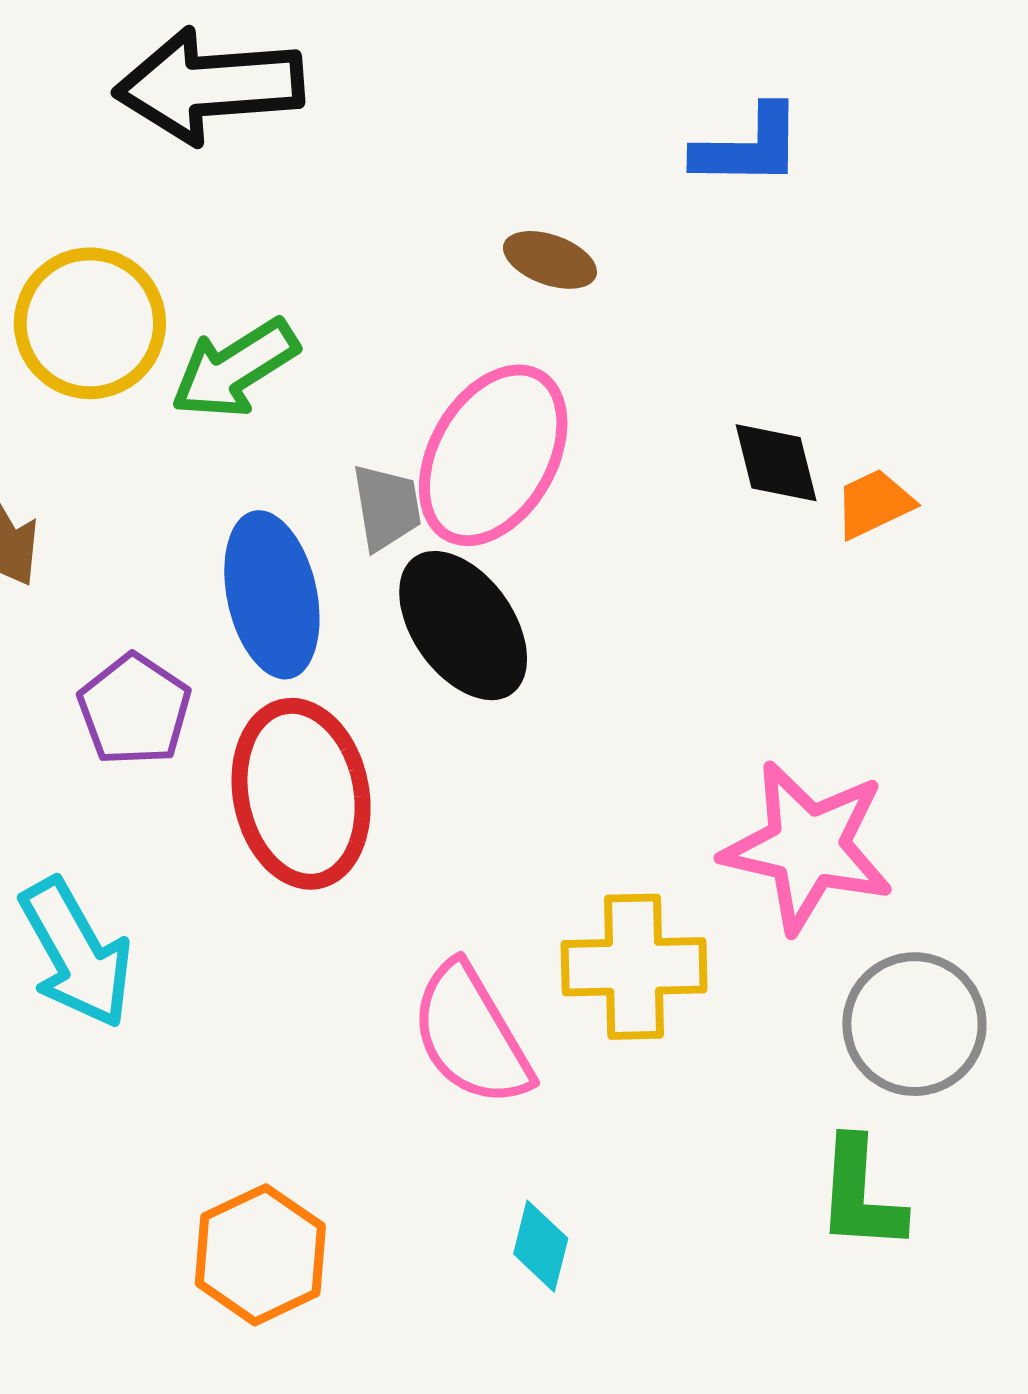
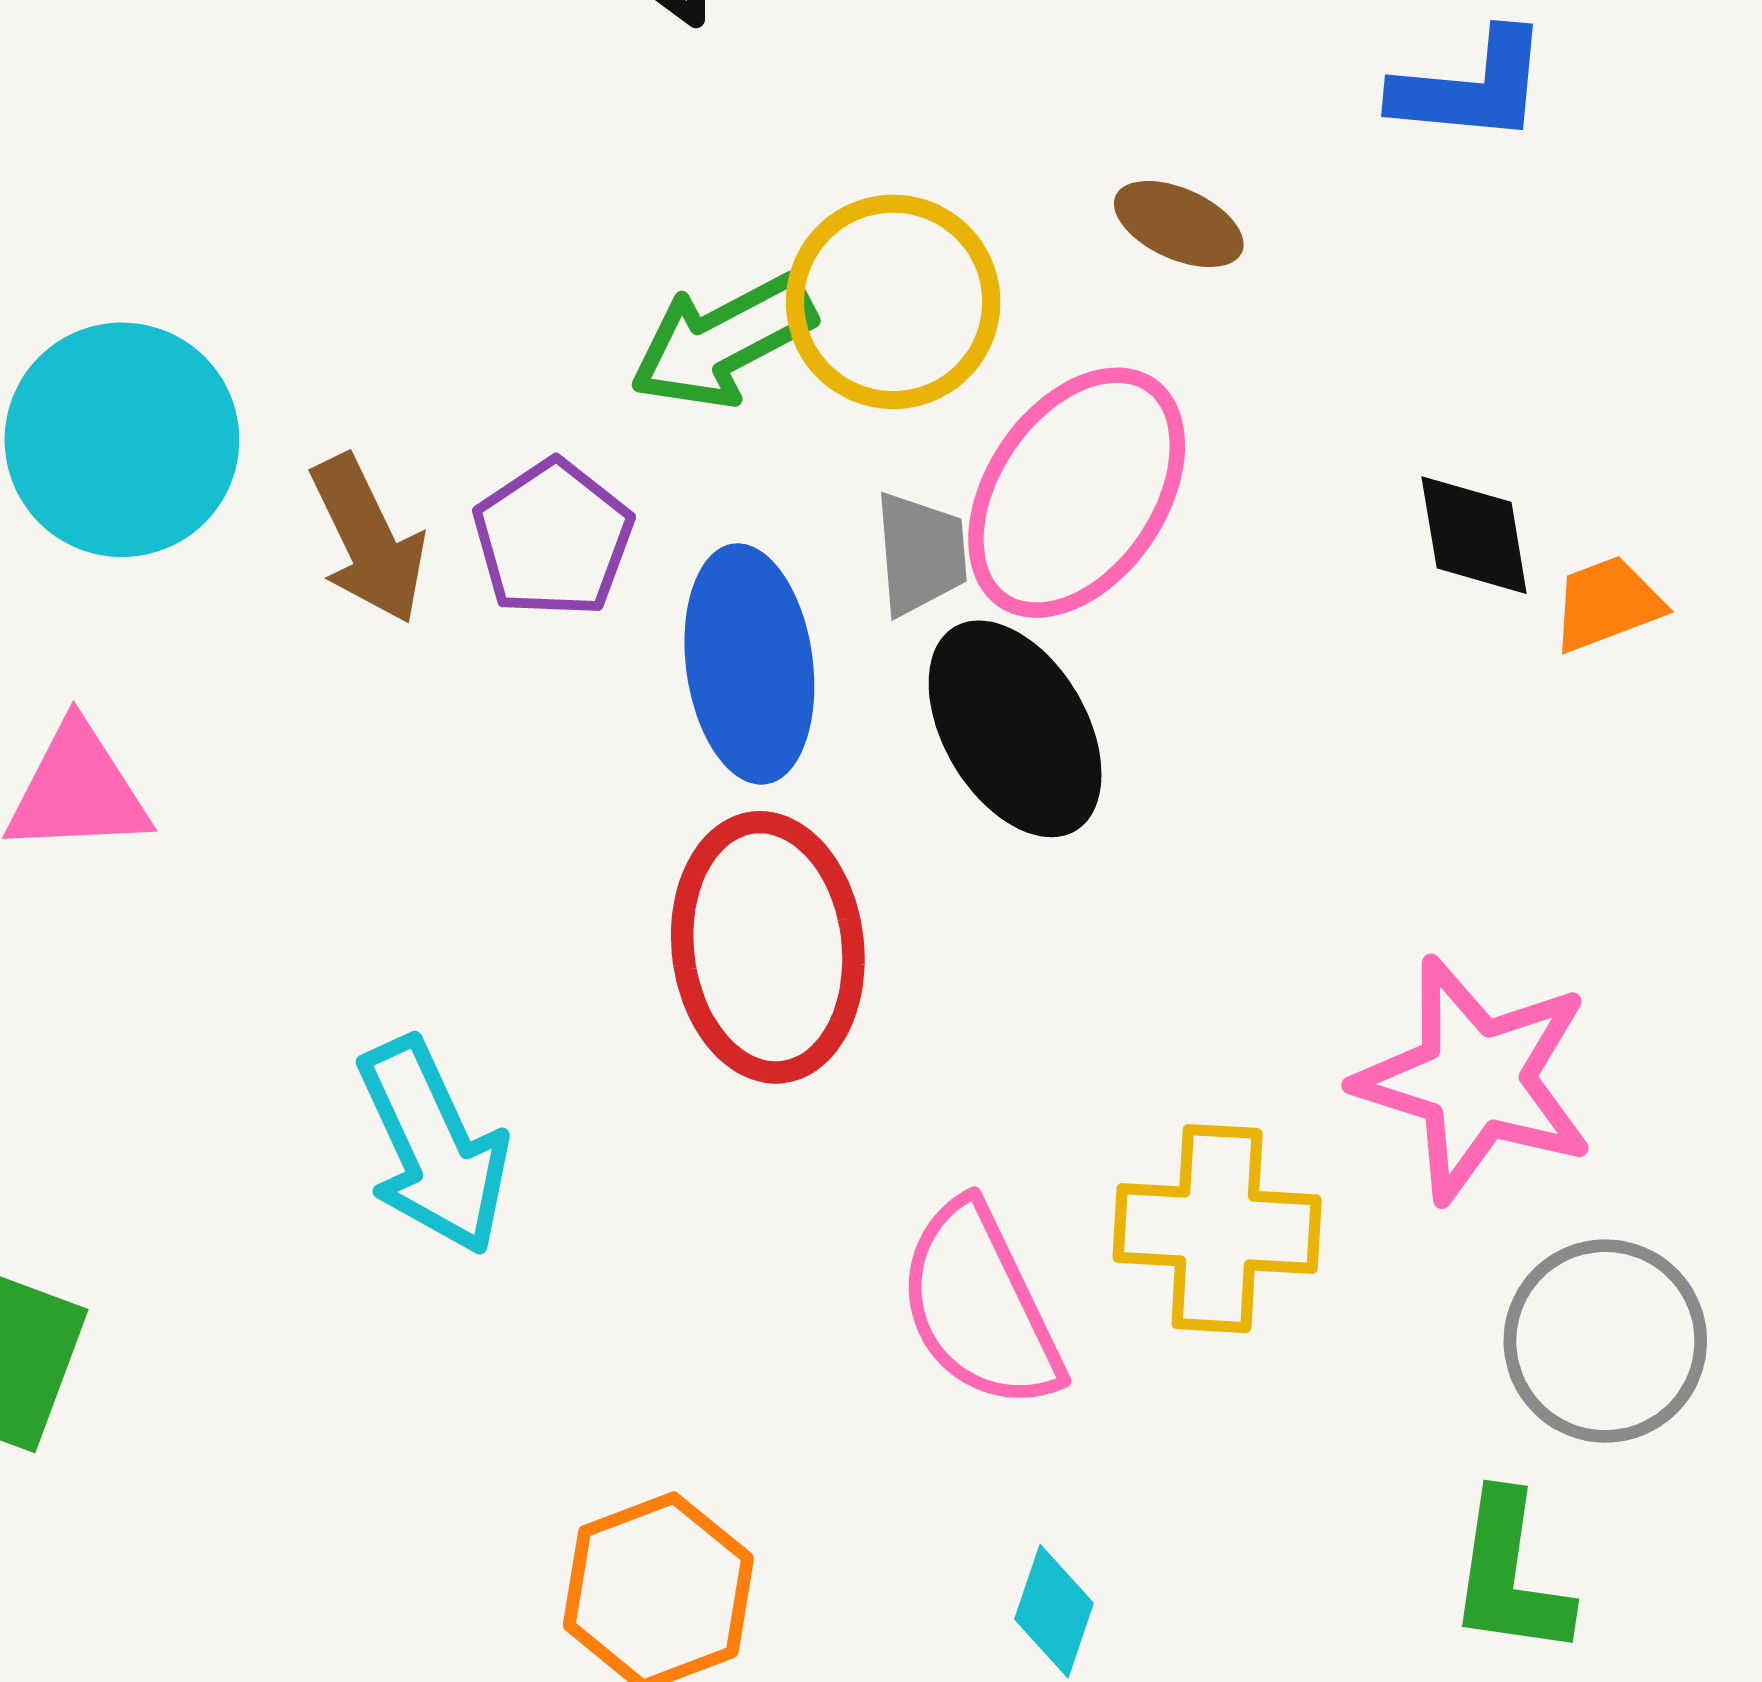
yellow circle: (90, 323) -> (893, 302), moved
purple pentagon: (134, 710) -> (553, 539), moved

